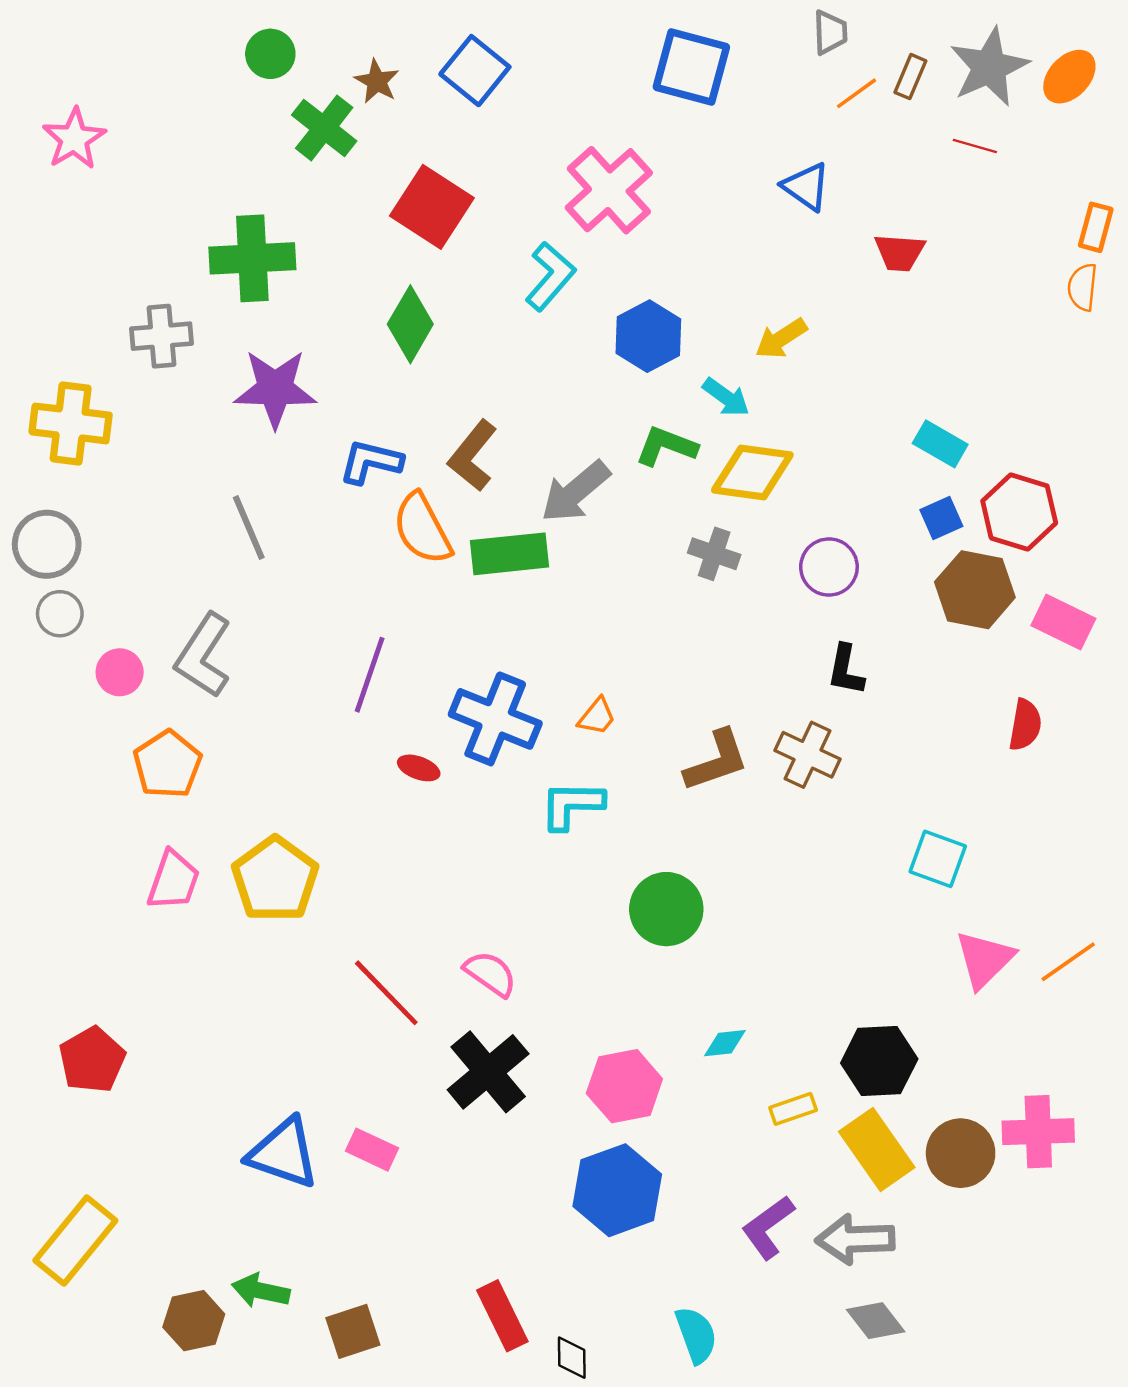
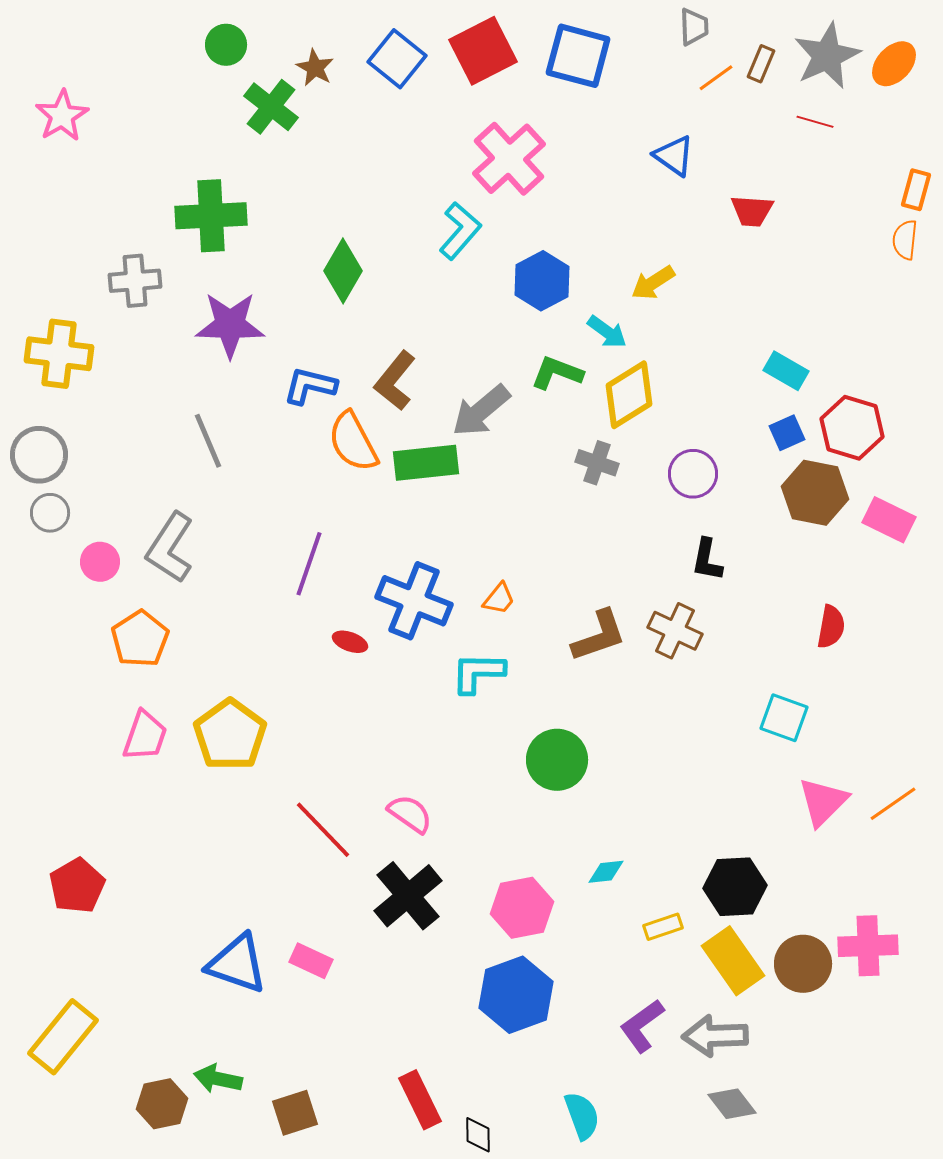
red square: (432, 207) -> (483, 51), moved, turned 30
yellow diamond: (752, 473) -> (629, 395), turned -40
red semicircle: (1025, 725) -> (831, 627), moved

